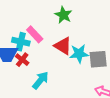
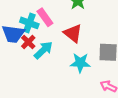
cyan star: (79, 54) -> (80, 63), moved
cyan arrow: (40, 80) -> (43, 50), moved

